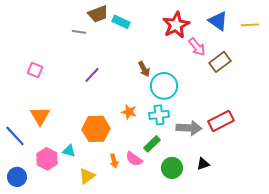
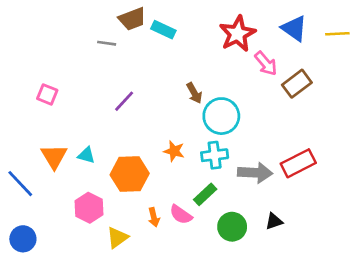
cyan triangle: (69, 151) -> (86, 155), moved
pink hexagon: (47, 159) -> (89, 208), moved

